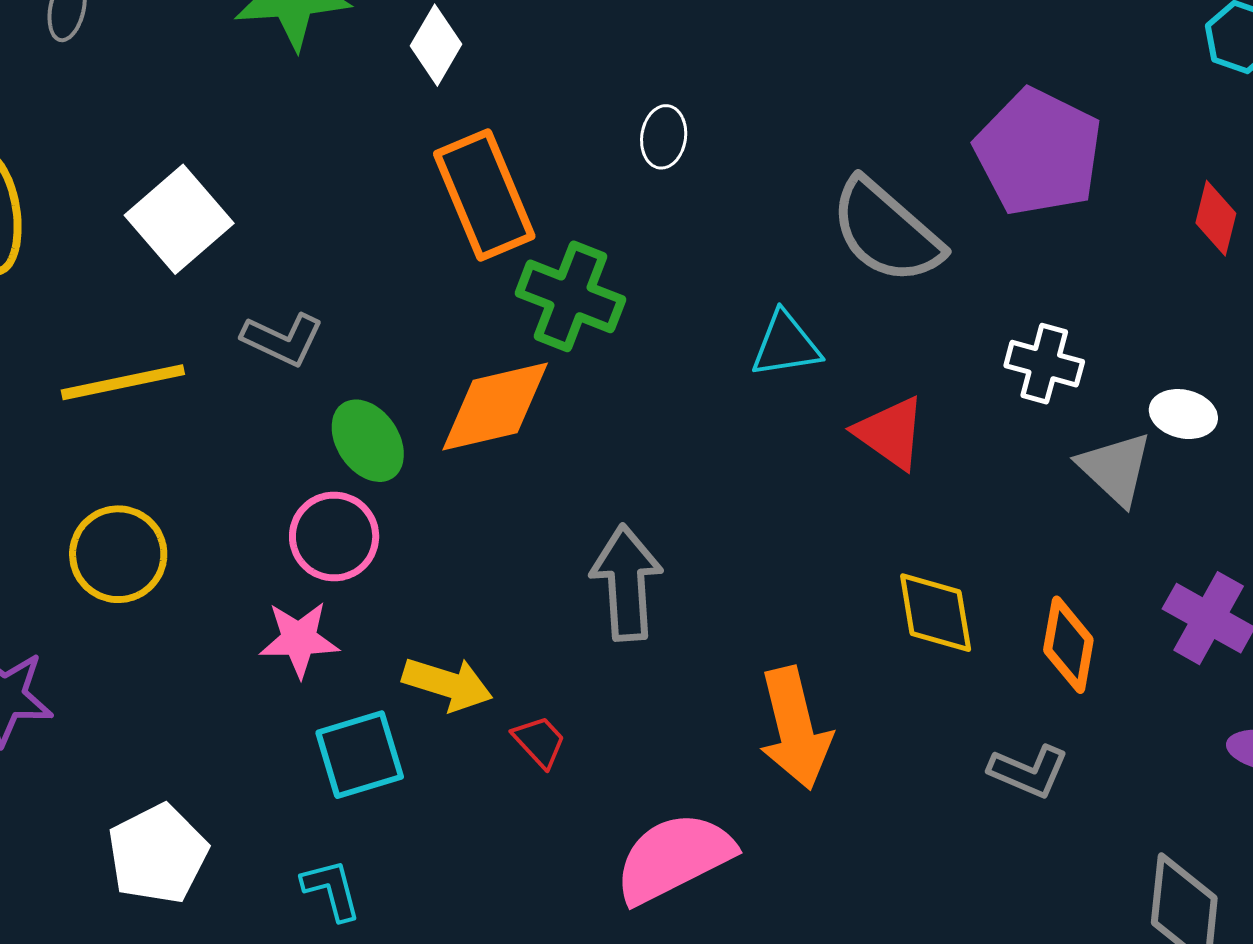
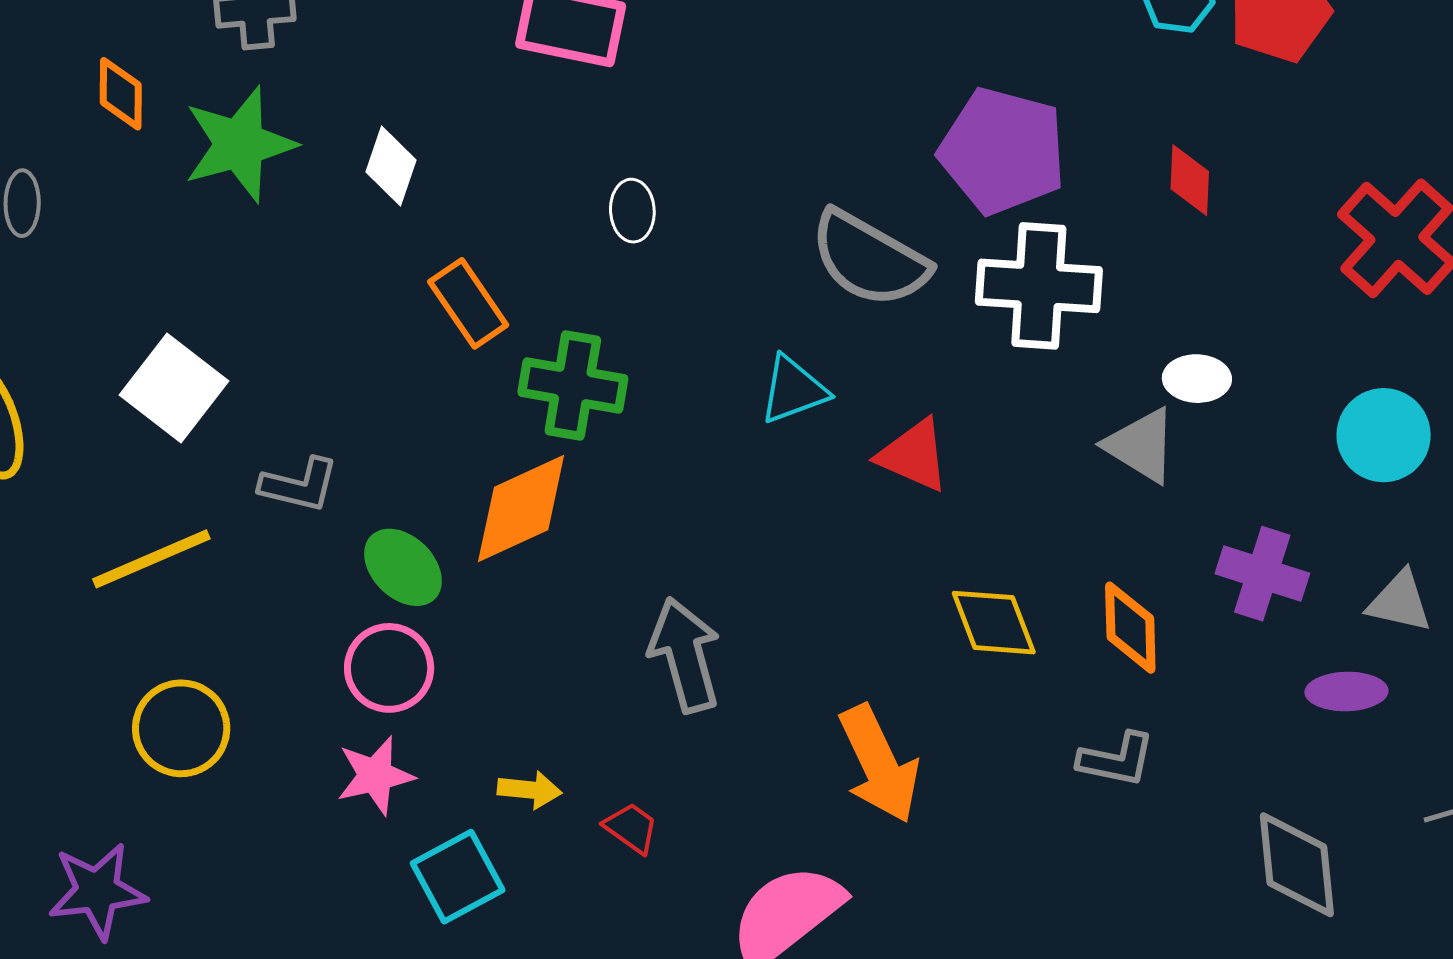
orange rectangle: (484, 195) -> (468, 303), size x0.7
white cross: (1044, 364) -> (1039, 286), moved, size x1.6
yellow arrow: (447, 684) -> (530, 790), size x0.7

